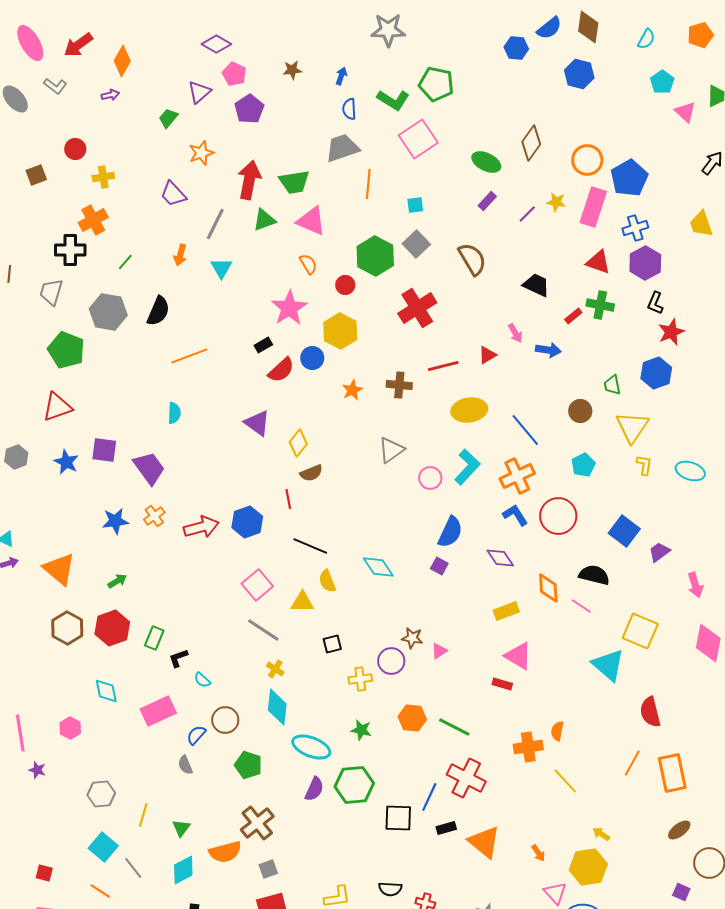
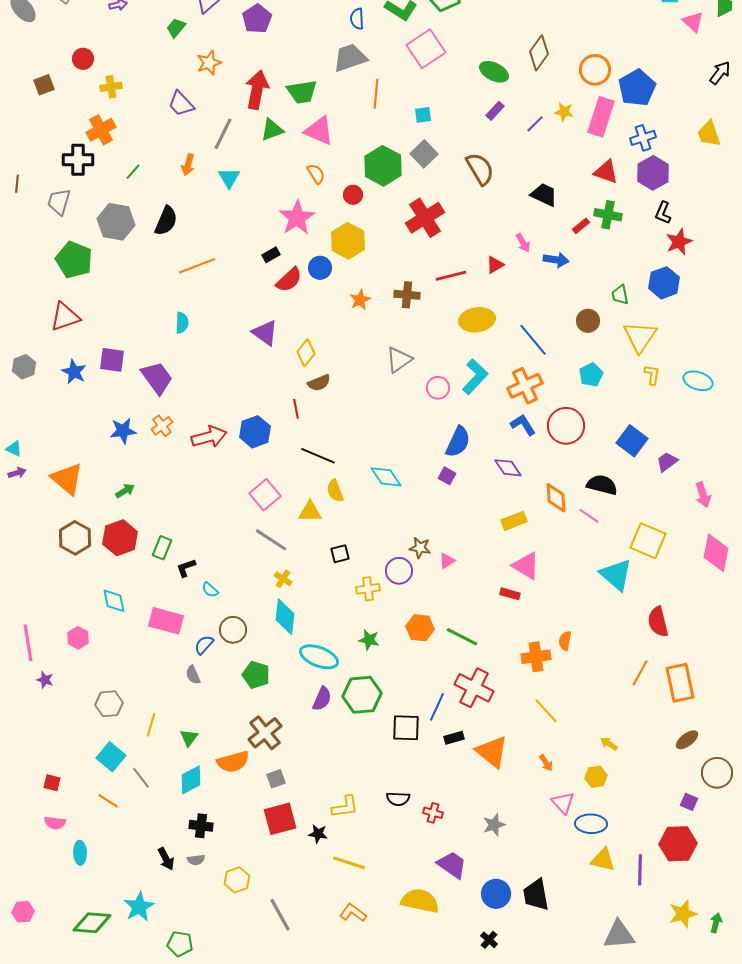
pink rectangle: (158, 711) -> (166, 621), turned 40
yellow line: (565, 781) -> (546, 711), moved
yellow hexagon: (588, 867) -> (596, 777), size x0.6

